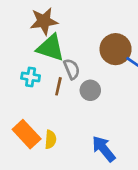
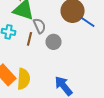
yellow semicircle: (50, 139) -> (24, 79), size x1.5

